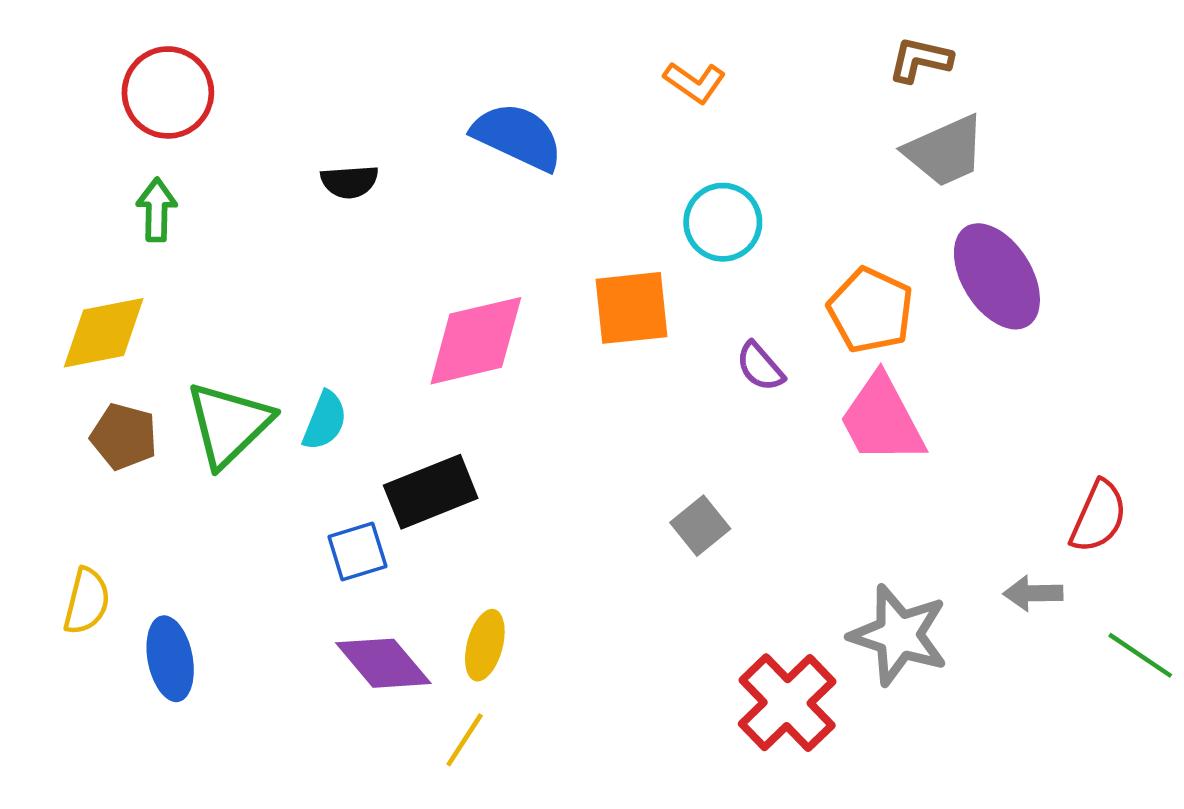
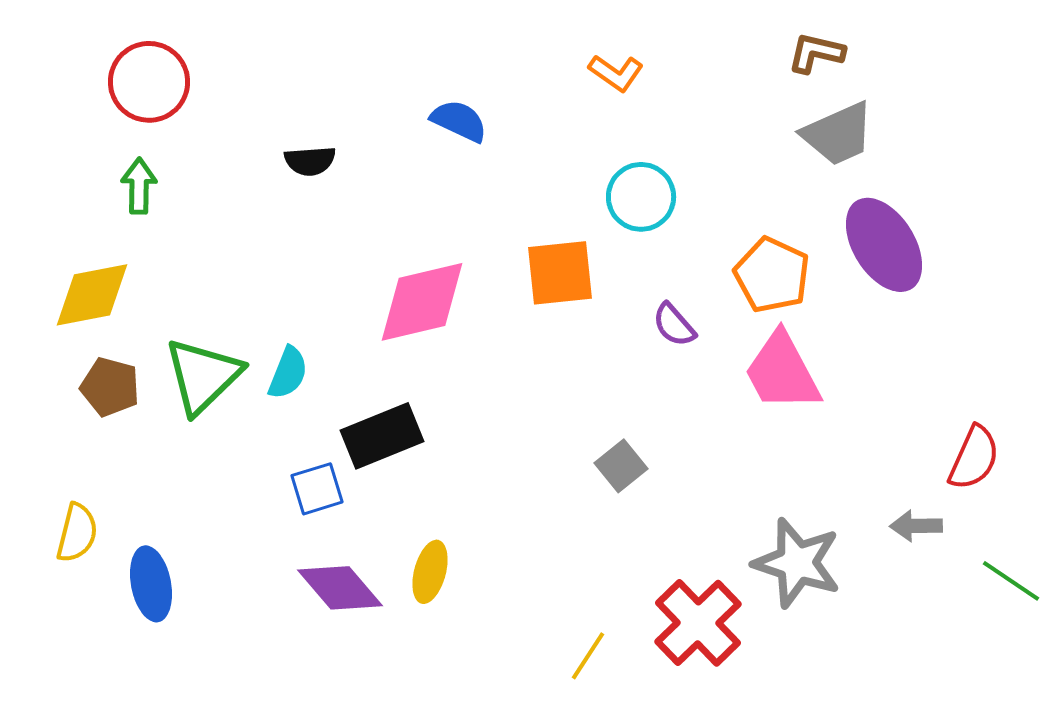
blue semicircle: (518, 136) -> (459, 121), size x0.7
yellow line: (465, 740) -> (588, 656), moved

